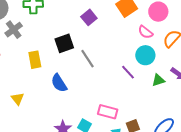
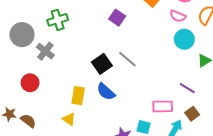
black square: (64, 43) -> (102, 64), moved
yellow rectangle: (35, 60) -> (78, 96), moved, turned 36
purple line: (128, 72) -> (187, 88), moved

